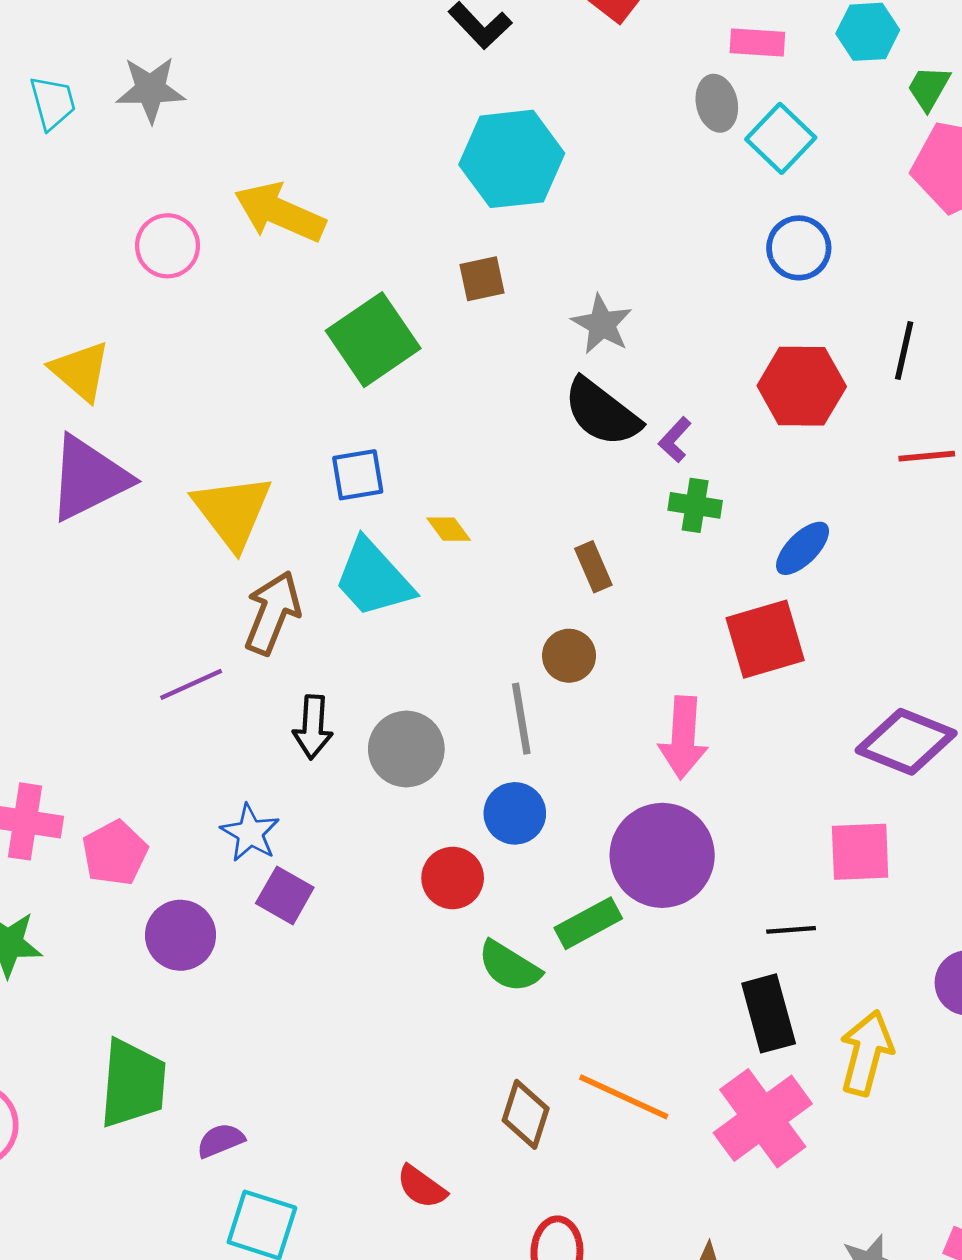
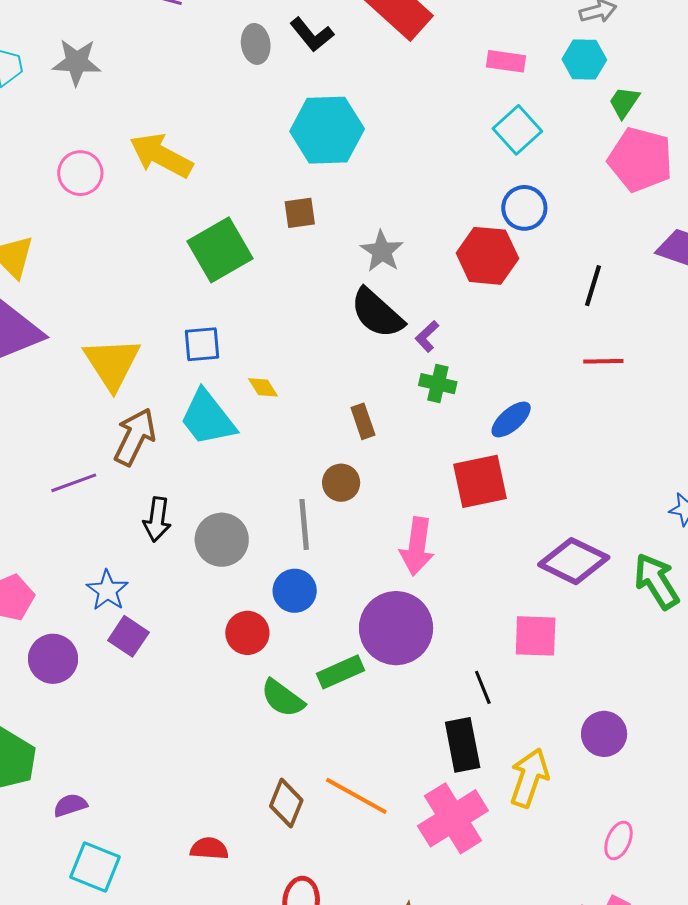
gray ellipse: (717, 103) -> (256, 44), moved
red hexagon: (802, 386) -> (487, 256), moved
black line: (791, 930) -> (483, 687), turned 68
red semicircle: (422, 1187) -> (209, 849), turned 144

